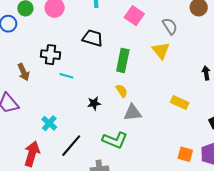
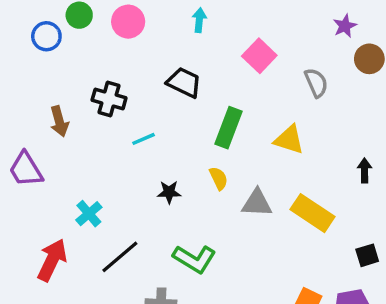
yellow triangle: (161, 50) -> (289, 140), moved, turned -42
cyan line: (66, 76) -> (143, 139), moved, turned -48
yellow rectangle: (180, 103) -> (313, 213), size x1.4
gray triangle: (133, 113) -> (257, 203), moved

